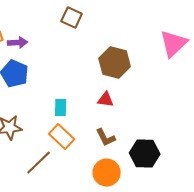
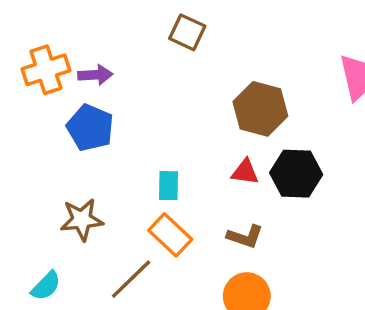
brown L-shape: (106, 138) -> (245, 237), turned -45
black hexagon: (145, 154) -> (296, 174), moved

